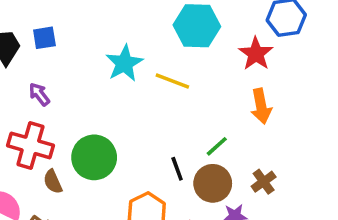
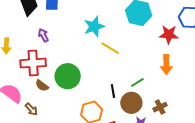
red star: (256, 54) -> (169, 35), turned 30
yellow line: (172, 81) -> (110, 48), moved
red cross: (30, 145) -> (33, 63), turned -30
brown semicircle: (53, 182) -> (42, 86), turned -40

